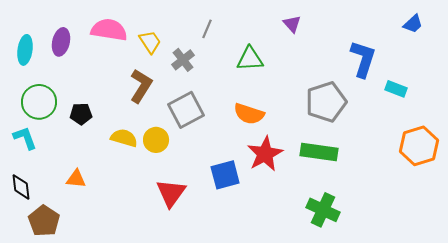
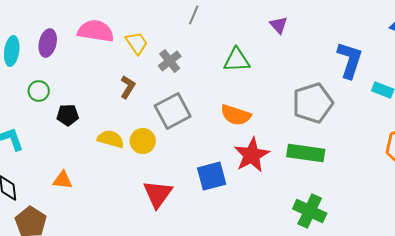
gray line: (207, 29) -> (194, 15), moved
brown L-shape: (141, 86) -> (128, 87), size x0.7
green circle: (39, 102) -> (39, 91), moved, size x0.6

